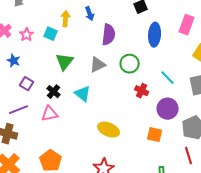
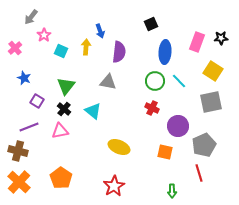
yellow arrow: (66, 19) -> (86, 47), moved
pink star: (27, 35) -> (44, 35), moved
green triangle: (65, 62) -> (66, 86), moved
green circle: (130, 64) -> (155, 81), moved
gray triangle: (98, 65) -> (108, 82), turned 36
cyan line: (168, 78) -> (179, 81), moved

